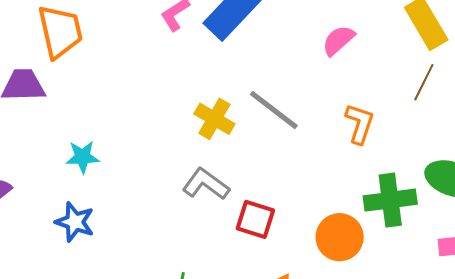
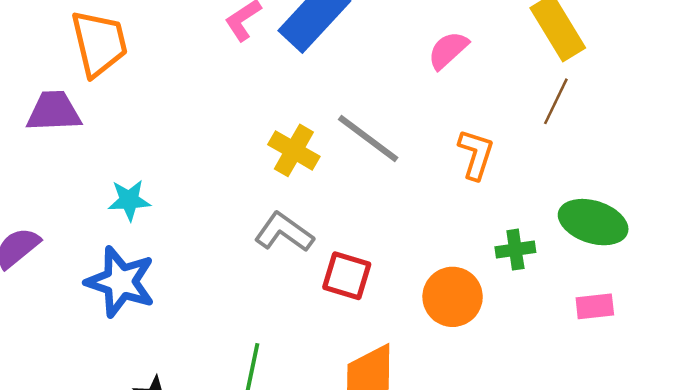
green cross: (390, 200) -> (515, 250), size x0.6
blue star: (75, 222) -> (120, 282), size x1.4

